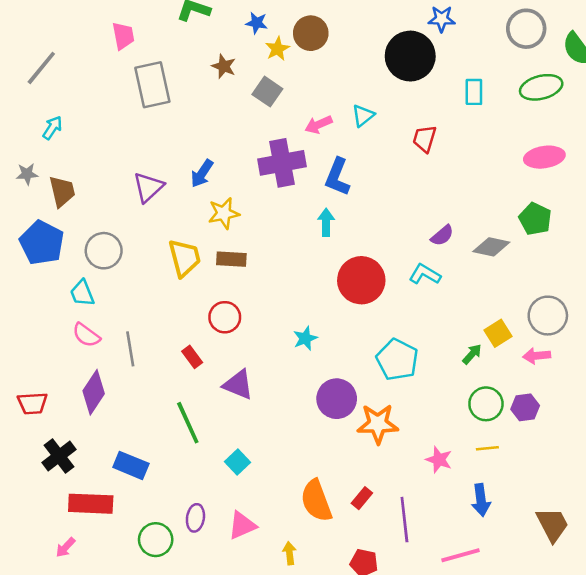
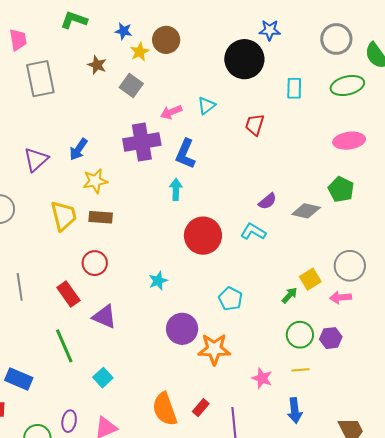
red rectangle: (192, 357) -> (68, 294), size x1.4
cyan pentagon: (397, 360) -> (230, 299), size x0.7

